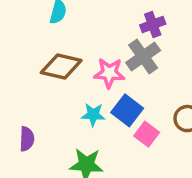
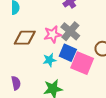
gray cross: (143, 57) -> (70, 31), moved
pink square: (147, 134) -> (82, 63), size x1.6

